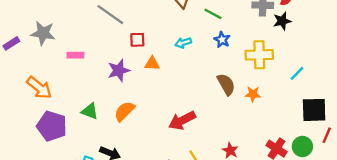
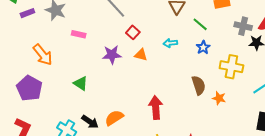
red square: (137, 40) -> (133, 32), turned 32
orange semicircle: (124, 111) -> (114, 118), moved
red arrow: (182, 120) -> (156, 108), turned 100
purple pentagon: (52, 126) -> (29, 88), moved

